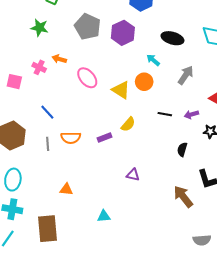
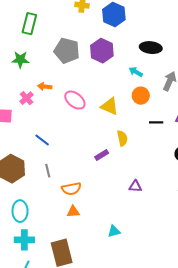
pink cross: (39, 67) -> (27, 98), turned 32
orange circle: (144, 82) -> (141, 96), moved
yellow semicircle: (128, 124) -> (122, 138), turned -42
orange semicircle: (71, 138) -> (71, 189), moved

